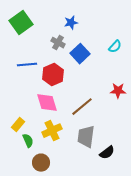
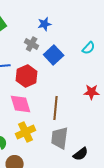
brown line: (82, 107) -> (56, 108), turned -45

